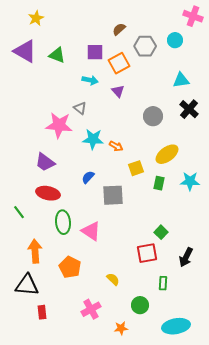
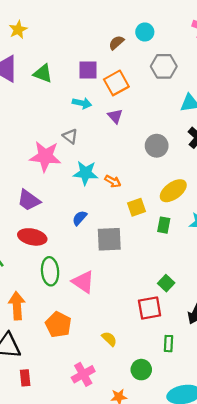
cyan circle: (175, 40) -> (145, 32), moved
gray hexagon: (145, 46) -> (164, 66), moved

